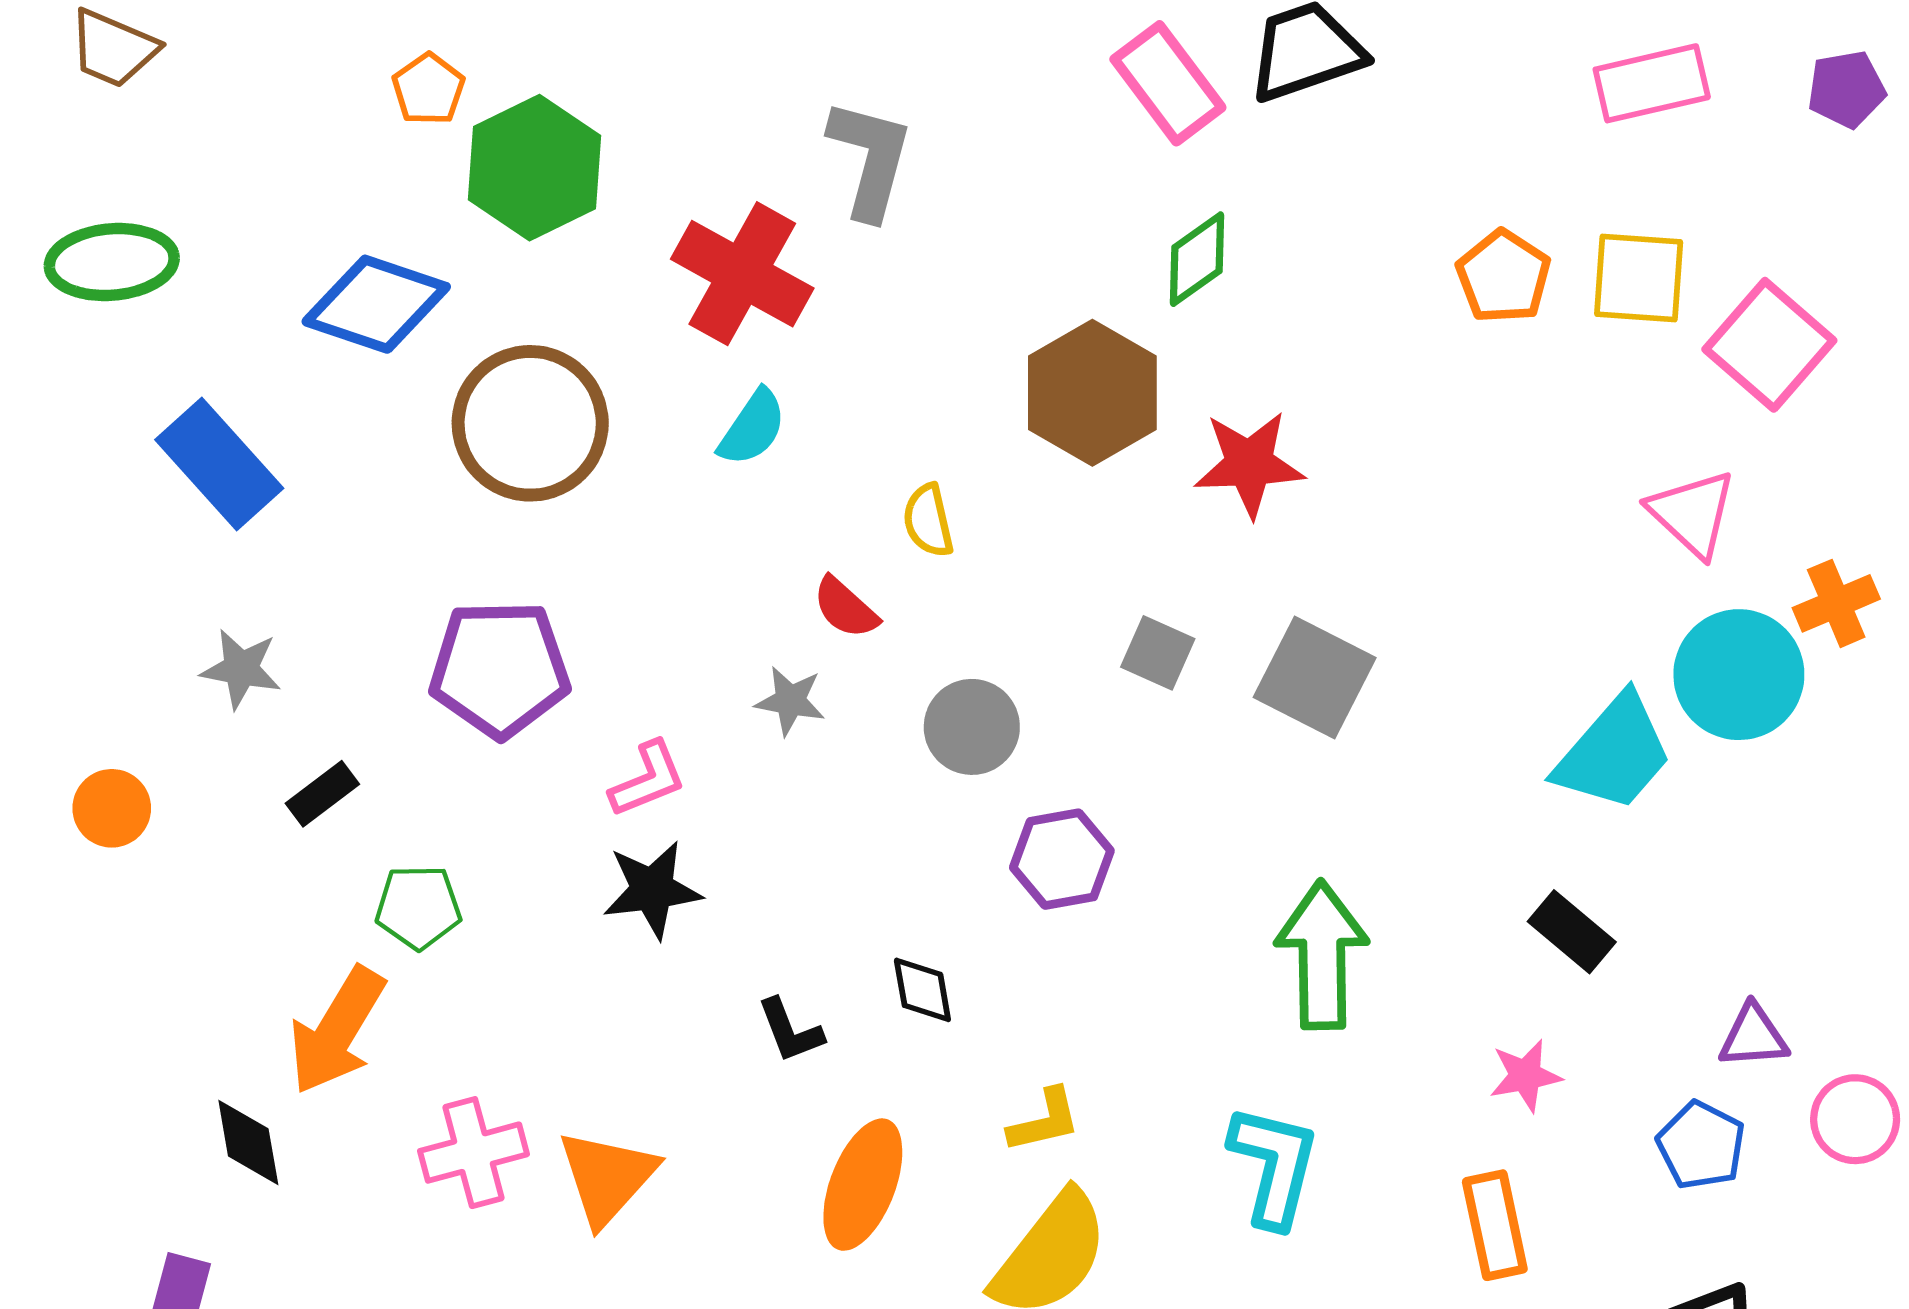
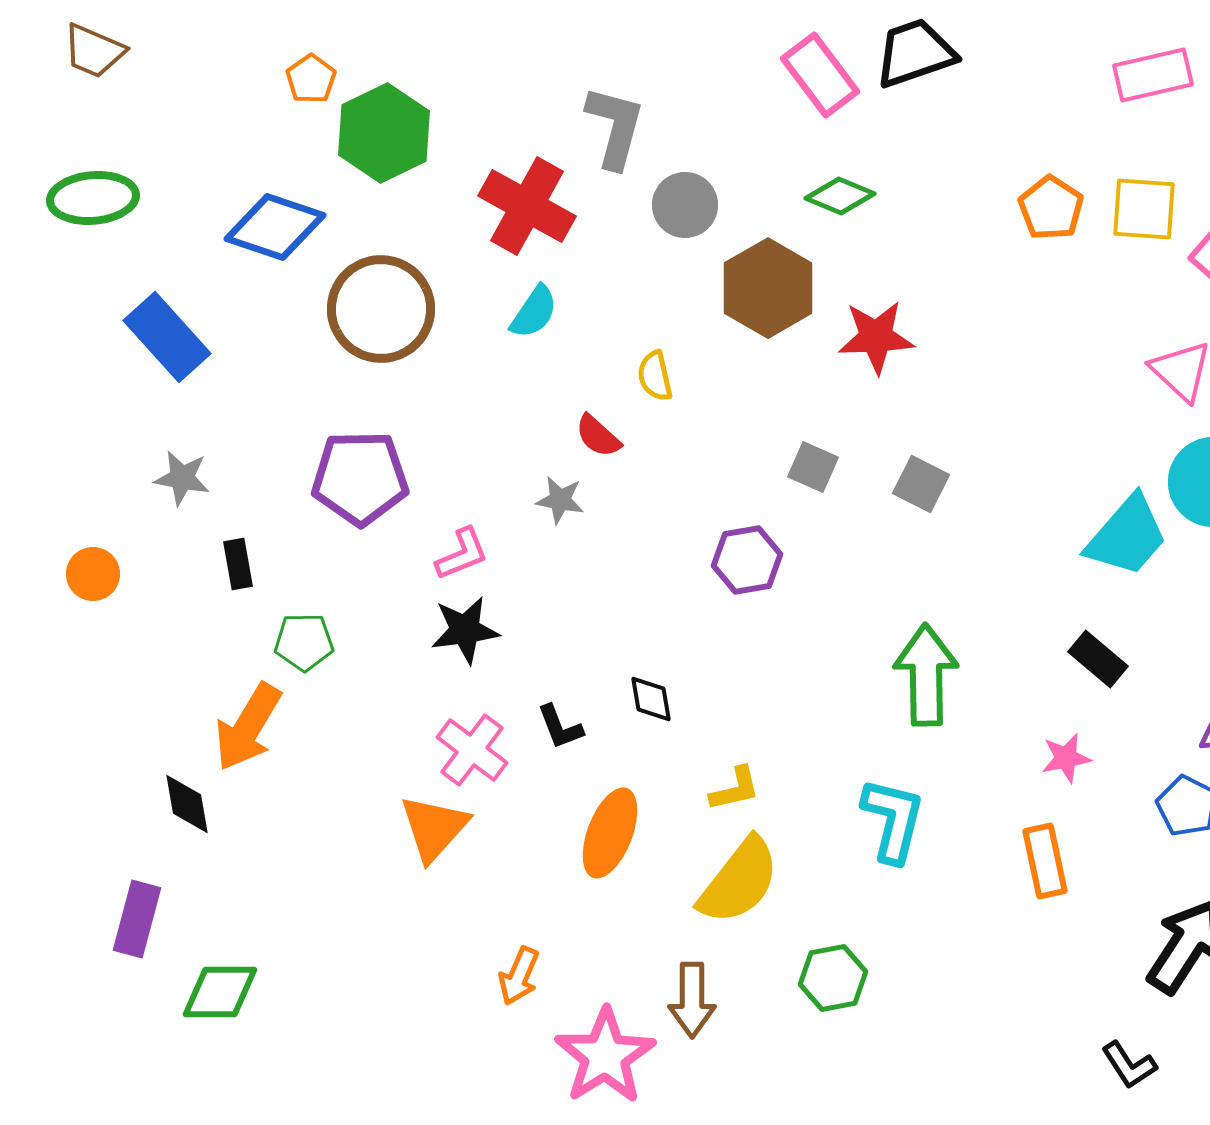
green diamond: (1197, 259) -> (840, 196), turned 58
gray square: (1315, 678) -> (921, 484), size x0.7
gray circle: (972, 727) -> (685, 205), moved
black rectangle: (322, 794) -> (238, 564), turned -63
purple hexagon: (1062, 859) -> (747, 560), moved
pink cross: (473, 1153) -> (472, 750), moved, turned -38

